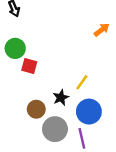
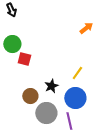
yellow line: (82, 82) -> (77, 73), moved

